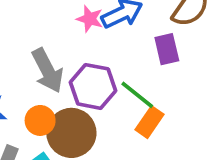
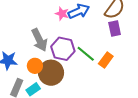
purple rectangle: (167, 49) -> (115, 29), moved
orange rectangle: (150, 122) -> (106, 60), moved

